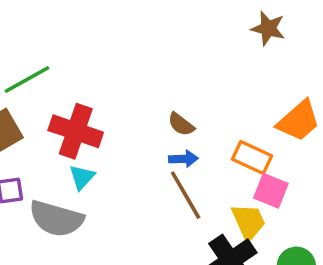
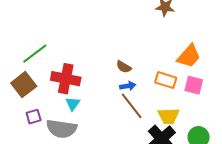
pink square: (271, 191) -> (194, 85), moved
yellow trapezoid: (248, 222) -> (169, 116), turned 120

